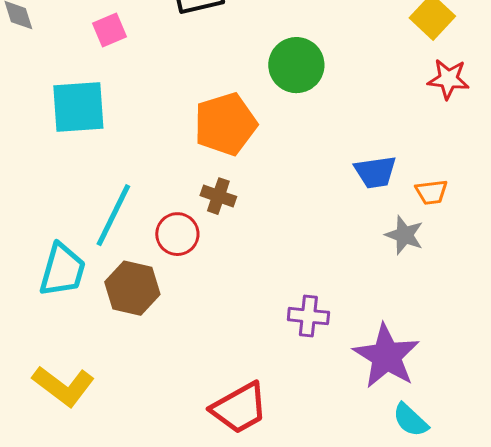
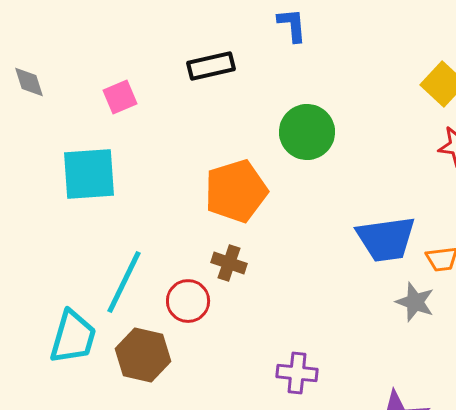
blue trapezoid: (375, 172) -> (386, 239), size x1.4
purple cross: (308, 316) -> (297, 373), moved

